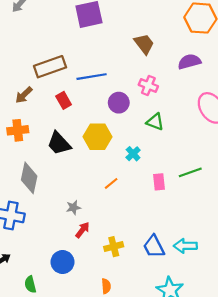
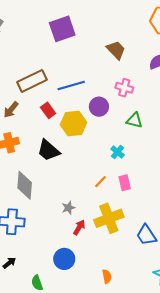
yellow hexagon: (98, 137) -> (74, 124), moved
pink rectangle: (159, 182) -> (125, 183), moved
yellow cross: (114, 247) -> (109, 218), moved, size x1.6

